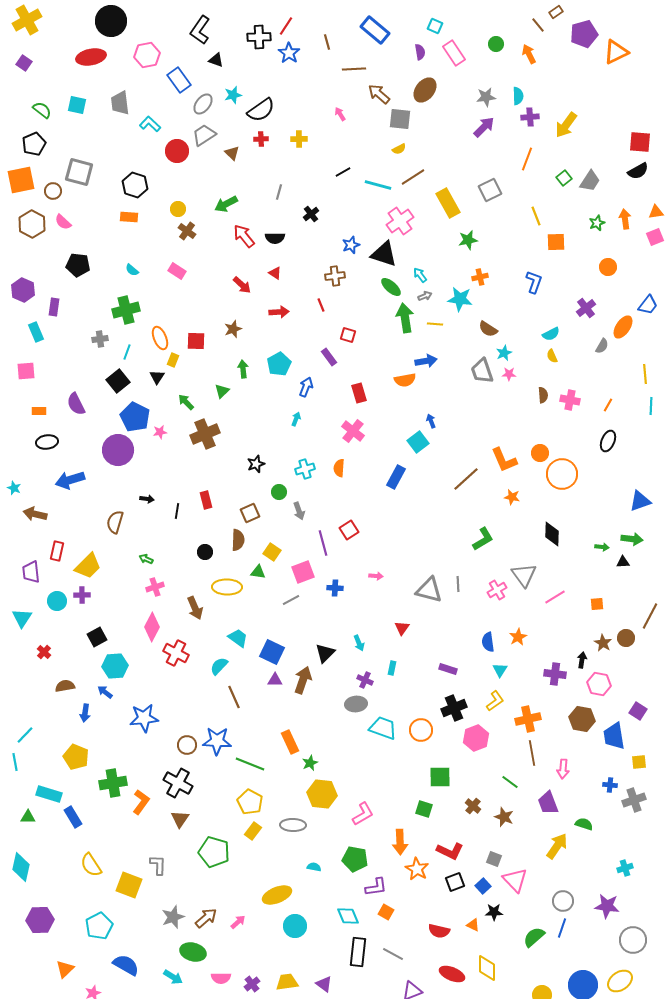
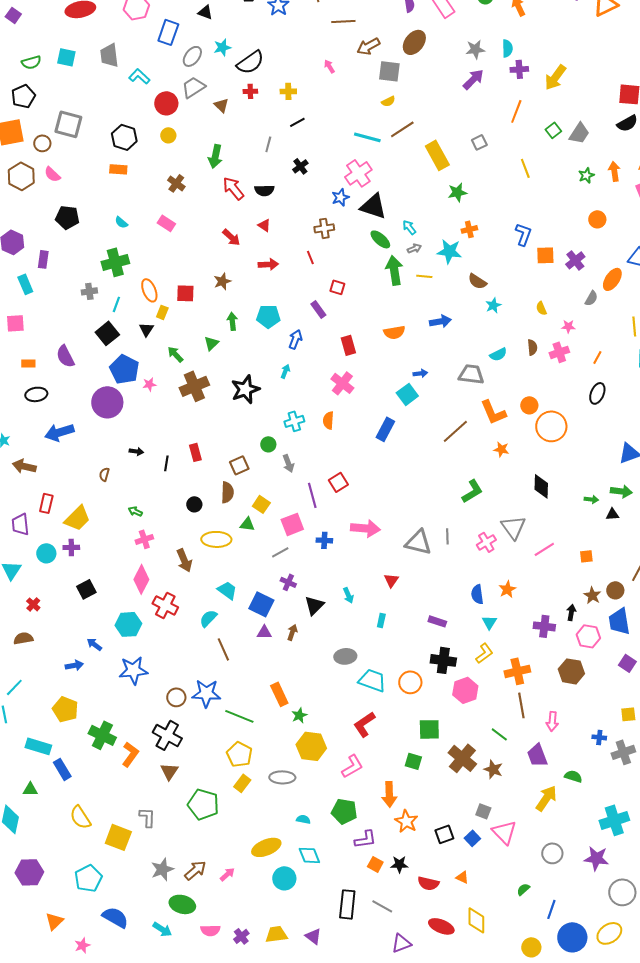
blue rectangle: (179, 80) -> (168, 32), turned 55
brown arrow: (379, 94) -> (368, 46), turned -70
green semicircle: (42, 110) -> (31, 62), turned 126
black line: (343, 172) -> (297, 122), moved
gray square: (490, 190) -> (479, 142), size x0.7
green arrow: (226, 204) -> (215, 156), turned -50
yellow circle: (178, 209) -> (168, 135), moved
pink cross: (400, 221) -> (358, 173), moved
orange square: (556, 242) -> (545, 255), moved
cyan semicircle: (551, 334) -> (498, 354), moved
blue arrow: (426, 361) -> (440, 321), moved
cyan pentagon: (279, 364) -> (268, 316), turned 30
gray trapezoid: (482, 371) -> (471, 374), moved, turned 116
pink star: (509, 374) -> (568, 326), moved
pink cross: (570, 400) -> (559, 352), turned -30
blue arrow: (431, 421) -> (420, 373), turned 104
black star: (256, 464) -> (245, 389), moved, size x1.6
brown semicircle: (115, 522) -> (104, 474), size x0.6
pink arrow: (376, 576) -> (365, 528), size x2.0
cyan hexagon: (115, 666) -> (128, 624), moved
brown arrow: (303, 680) -> (292, 632), size x0.6
purple cross: (365, 680) -> (288, 582), moved
brown semicircle: (65, 686) -> (23, 638), moved
black cross: (454, 708) -> (443, 660), turned 30
blue arrow: (85, 713) -> (74, 665), turned -108
blue trapezoid: (614, 736) -> (619, 621), moved
green cross: (113, 783) -> (102, 735), turned 36
brown cross: (473, 806) -> (462, 758), size x1.8
green triangle: (28, 817) -> (30, 789), moved
red L-shape: (450, 851) -> (364, 724), moved, turned 120
cyan cross: (625, 868) -> (614, 820), size x1.8
black star: (494, 912) -> (399, 864), moved
cyan diamond: (348, 916) -> (309, 855), moved
blue line: (562, 928) -> (551, 909), moved
green semicircle: (534, 937) -> (523, 889), size x0.6

